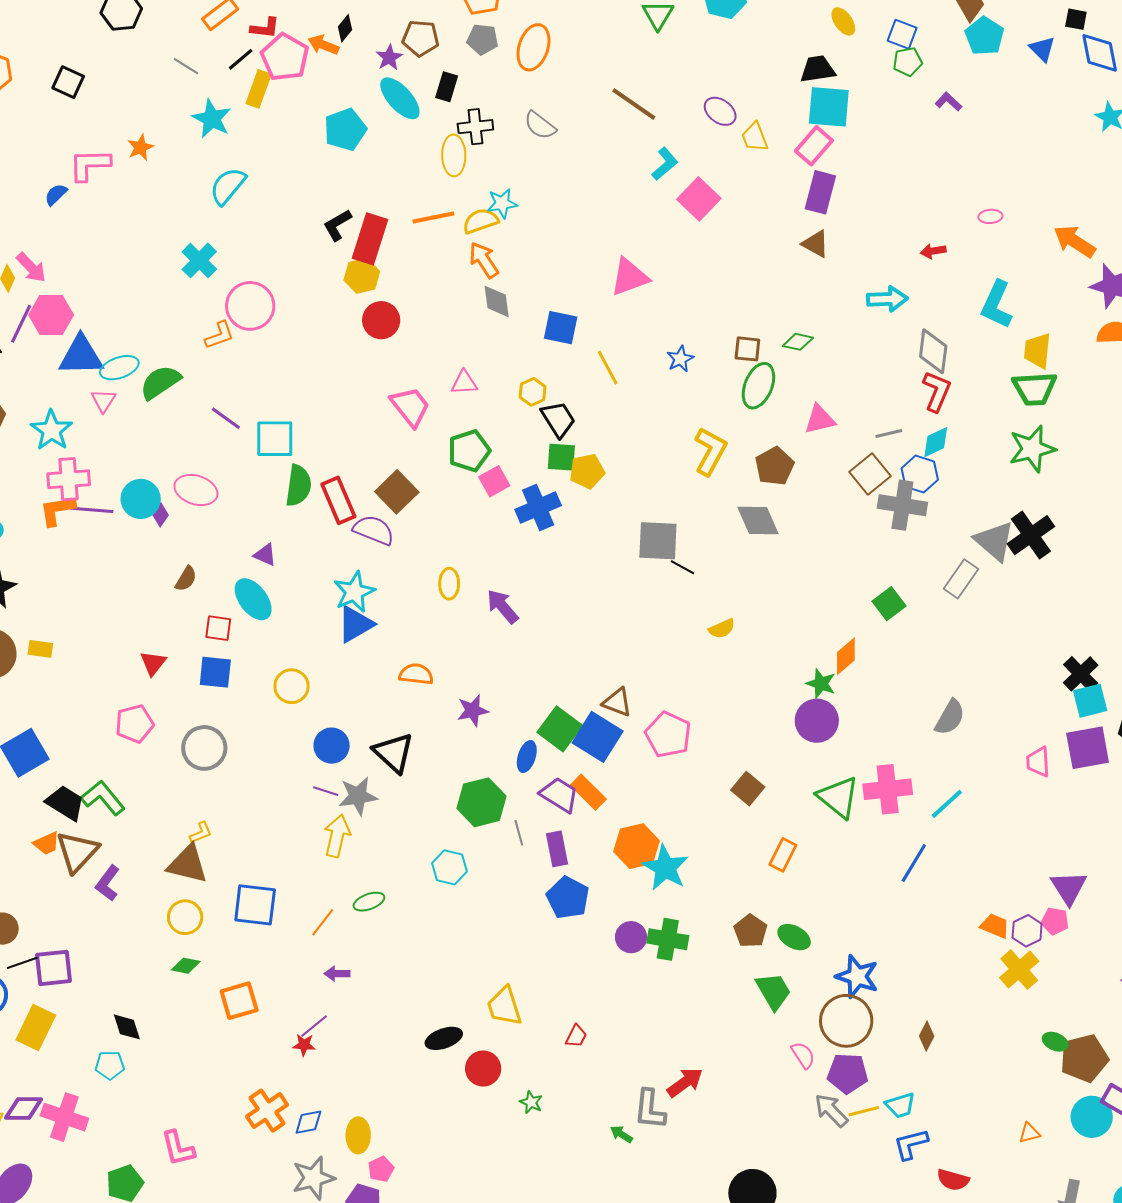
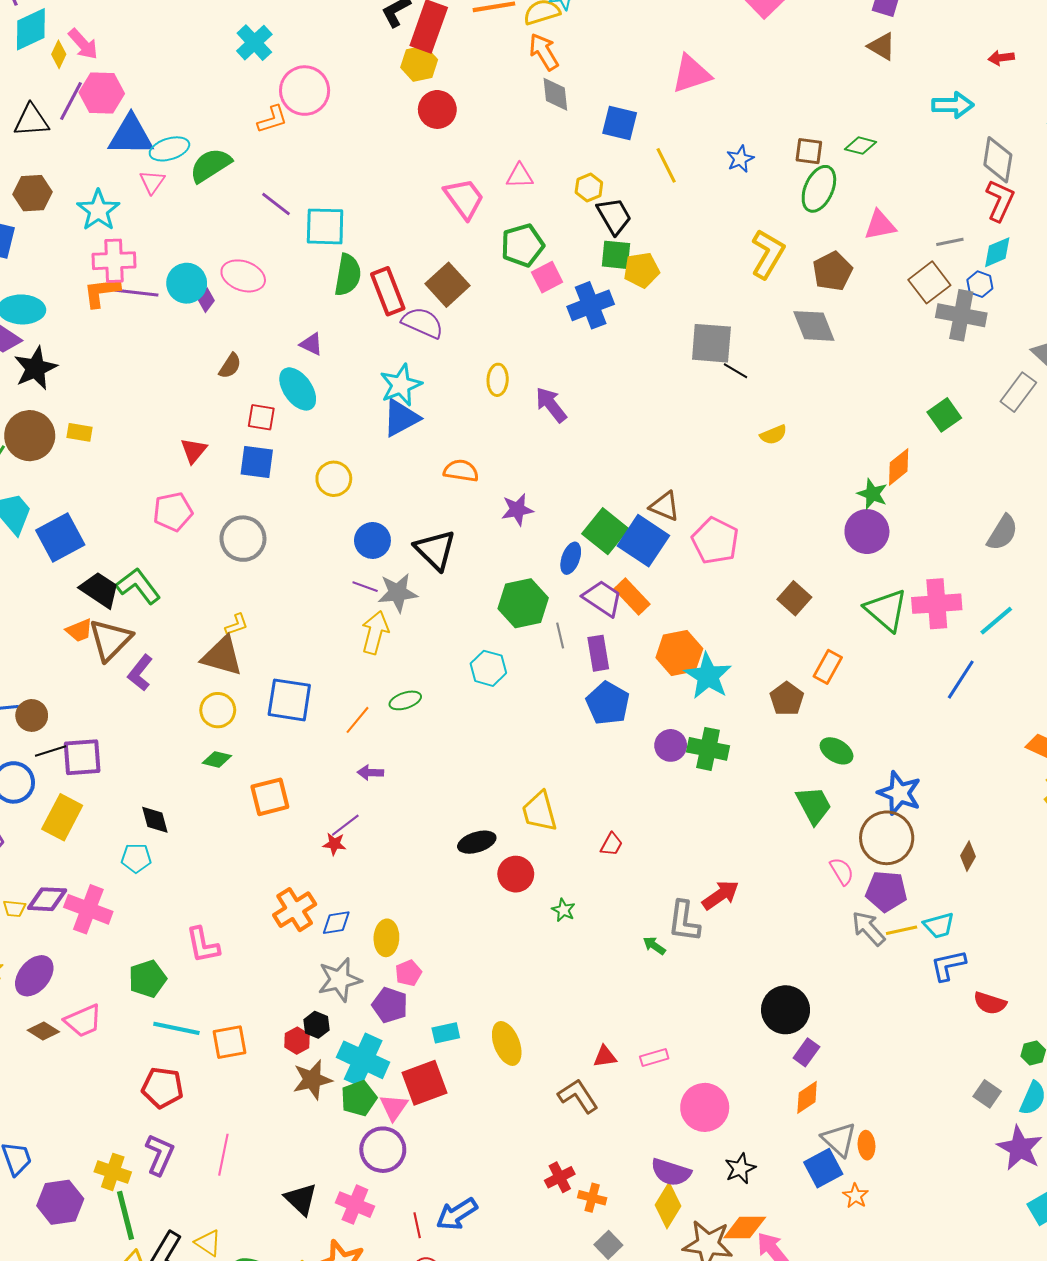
blue hexagon: (920, 474) -> (980, 284), size x0.7
brown pentagon: (751, 931) -> (787, 699), moved

